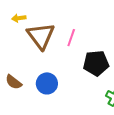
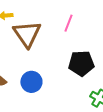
pink line: (71, 38) -> (68, 23), moved

